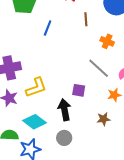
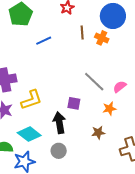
blue line: (48, 28) -> (44, 41), turned 42
orange cross: (107, 41) -> (102, 38), moved

